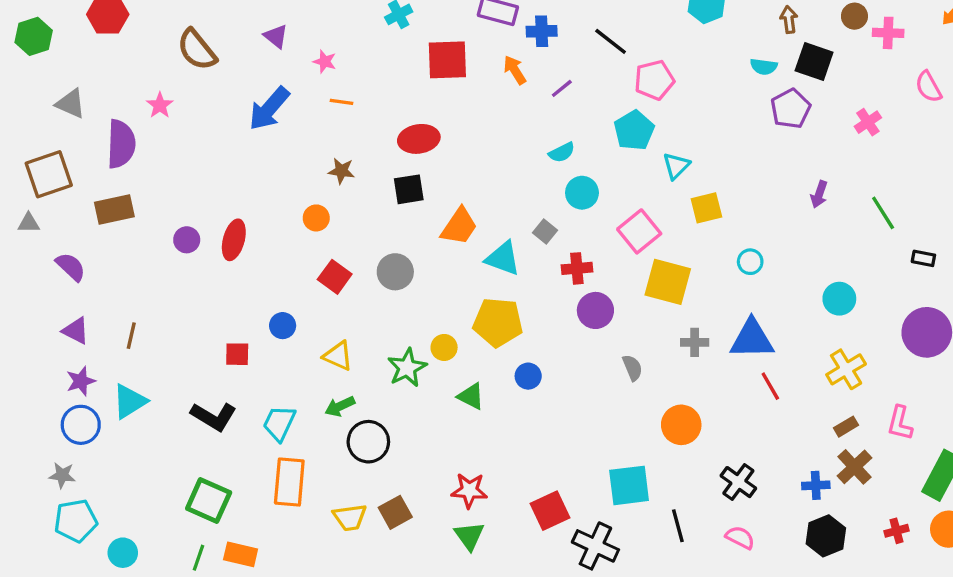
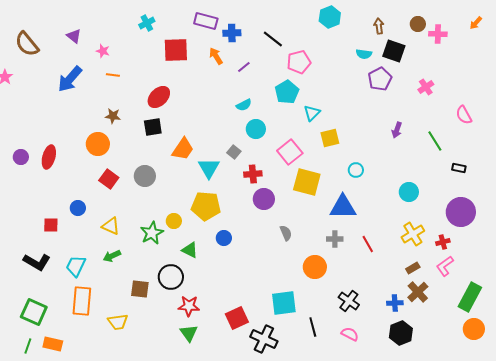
pink semicircle: (928, 87) -> (464, 115), moved
red ellipse: (419, 139) -> (159, 97), turned -35
orange circle: (316, 218) -> (98, 144), size x1.5
cyan triangle: (503, 258) -> (209, 168), turned 40
blue triangle: (752, 339) -> (343, 207), moved
gray cross: (695, 342) -> (335, 239), moved
pink L-shape: (900, 423) -> (445, 266), turned 40
black circle: (368, 442) -> (171, 277), moved
brown square: (395, 512) -> (140, 289), moved, turned 36
red cross: (897, 531) -> (443, 242), moved

